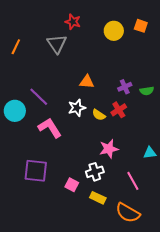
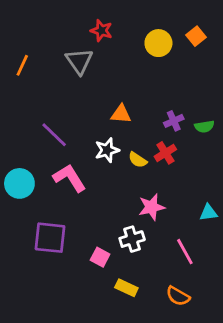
orange square: (141, 26) -> (196, 36), turned 32
cyan circle: (15, 111) -> (19, 183), moved
yellow rectangle: (98, 198) -> (126, 288), moved
orange semicircle: (128, 213) -> (178, 296), size x0.7

